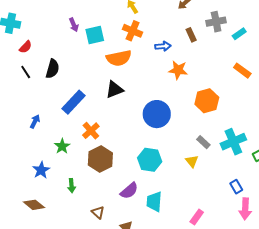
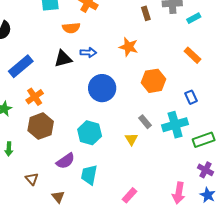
blue arrow: (163, 46) -> (88, 53), moved
orange semicircle: (119, 58) -> (71, 28), size x0.7
blue rectangle: (236, 187) -> (191, 97), moved

